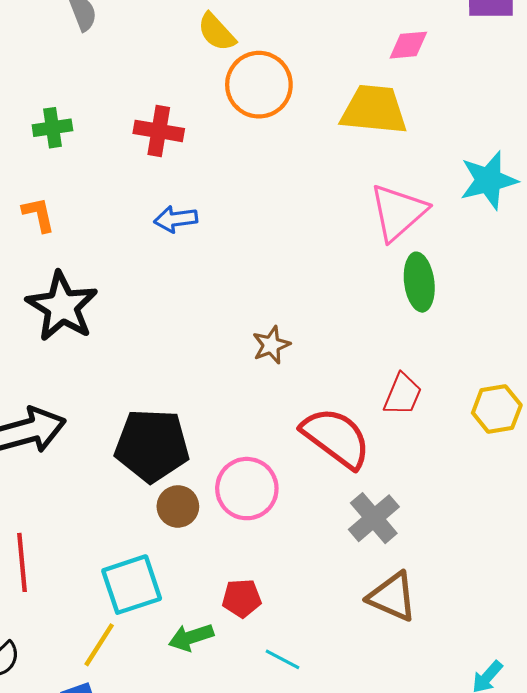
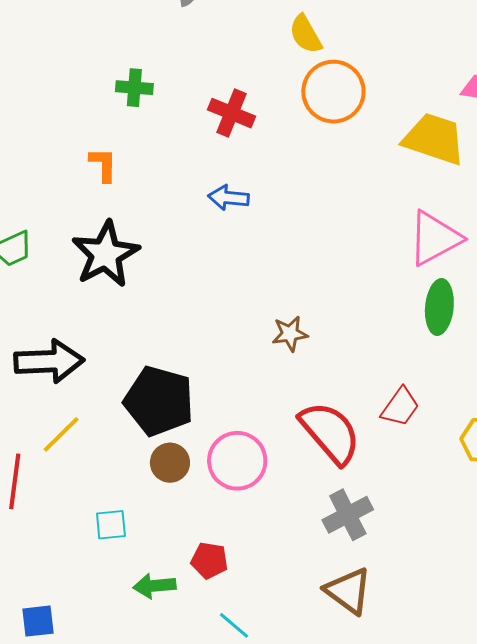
cyan square: (132, 585) -> (111, 525), size x0.6
yellow line: (99, 645) -> (61, 434), moved

